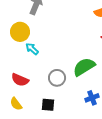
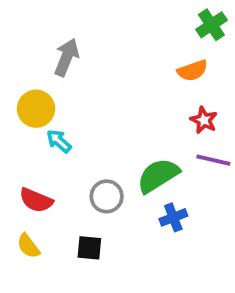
blue cross: (92, 98) -> (173, 217), moved

